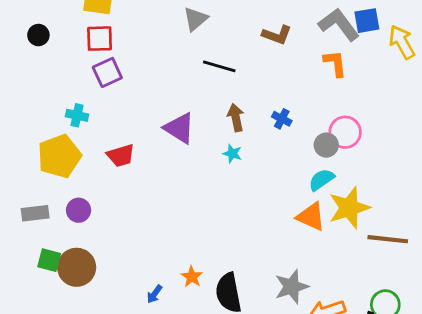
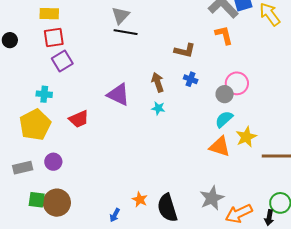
brown L-shape: (277, 35) -> (185, 50), moved
black line: (219, 66) -> (126, 32), moved
yellow star: (349, 208) -> (246, 137), size x0.7

